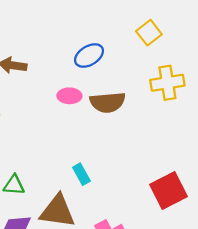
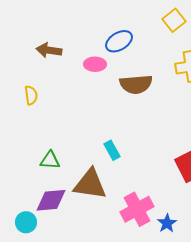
pink ellipse: (69, 96) -> (95, 64), moved

